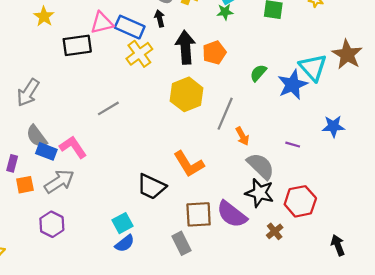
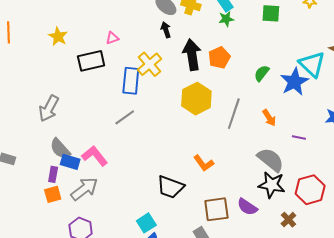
pink triangle: (102, 23) -> (112, 38), size x0.6
blue rectangle: (130, 27) -> (131, 81), moved, turned 76
orange arrow: (242, 136) -> (269, 118), moved
purple rectangle: (12, 163) -> (53, 174), moved
orange L-shape: (189, 164) -> (204, 163), size x0.7
purple semicircle: (232, 214) -> (247, 207), size x0.7

